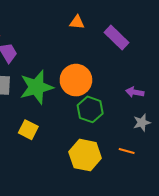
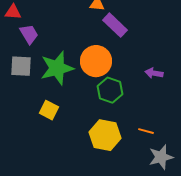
purple rectangle: (116, 37) -> (115, 25), moved
gray star: (142, 123) -> (161, 157), moved, size x1.4

